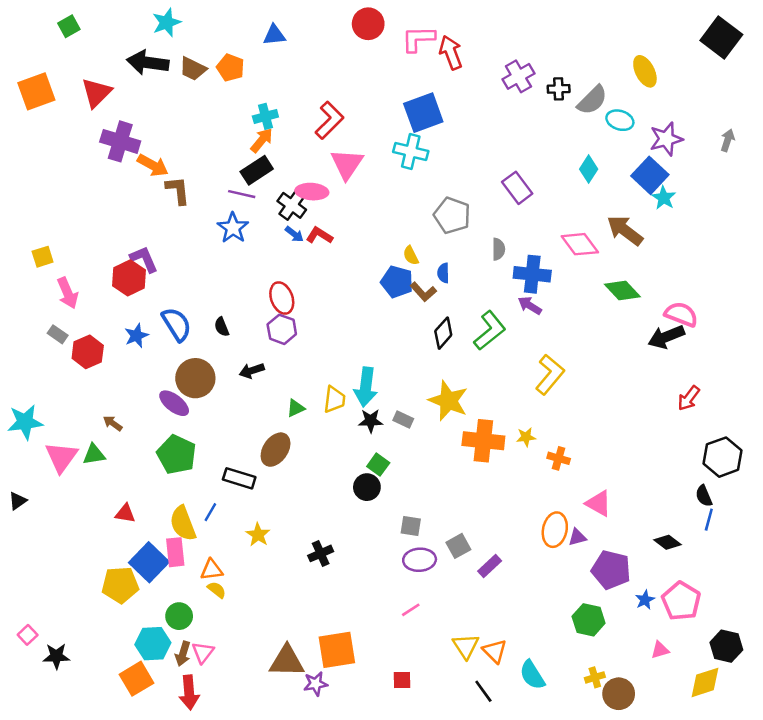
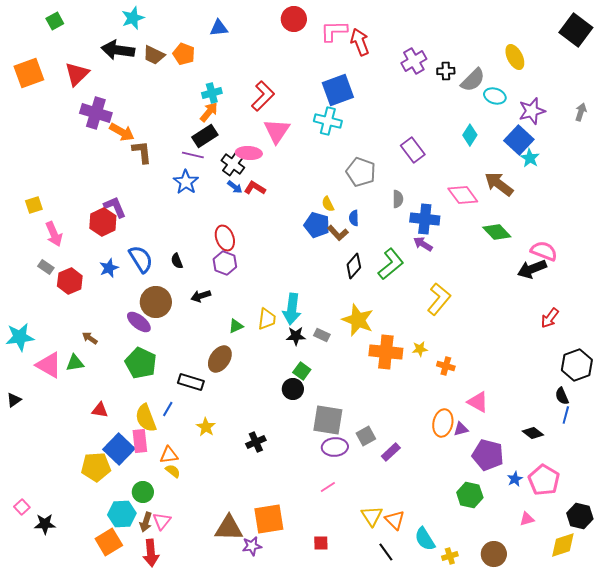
pink triangle: (61, 457) -> (49, 365), turned -36
gray square: (411, 526) -> (328, 420), size x1.8
yellow cross: (595, 677) -> (450, 556), moved

